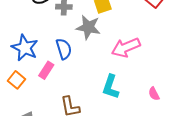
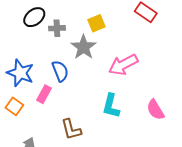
gray star: (88, 27) -> (83, 47), turned 30
pink semicircle: (154, 94) -> (155, 110), size x1.5

